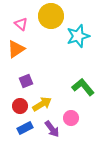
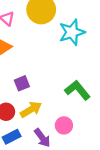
purple square: (26, 81) -> (22, 83), moved

